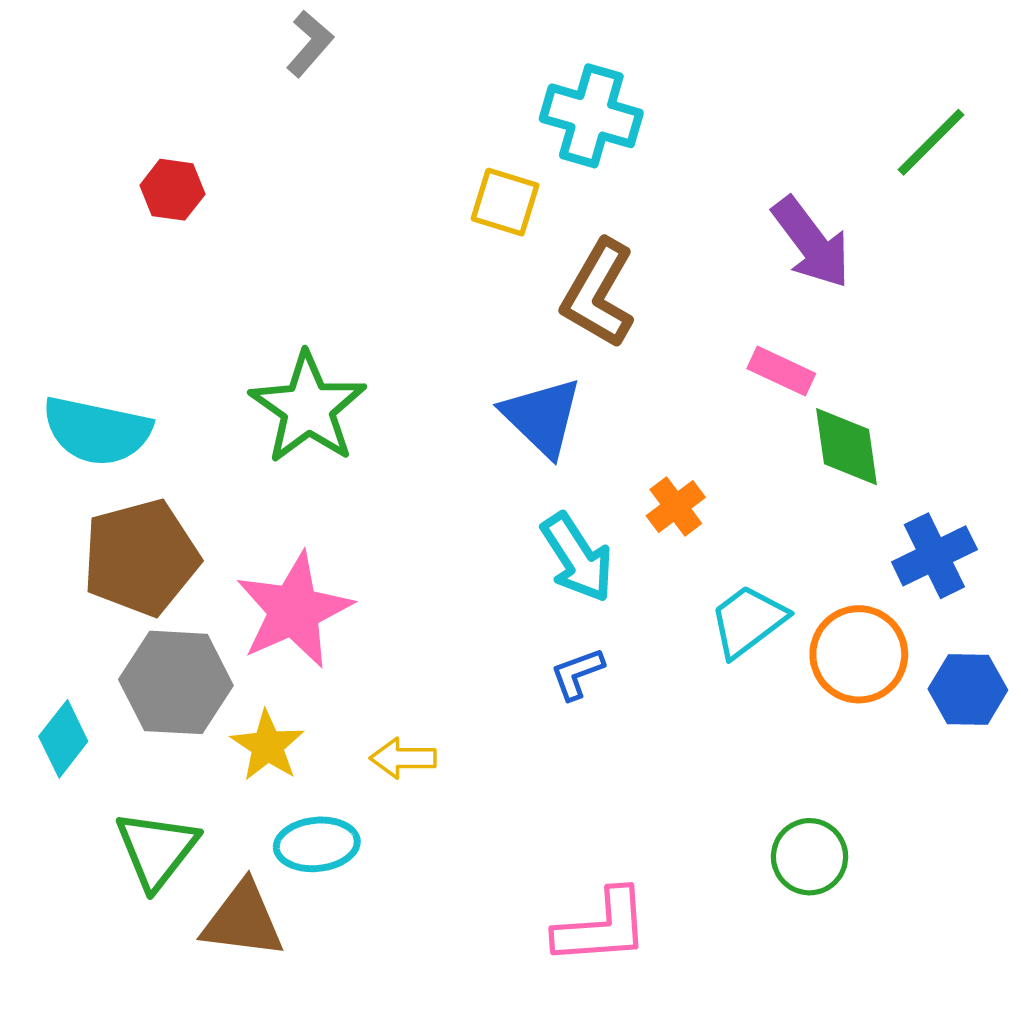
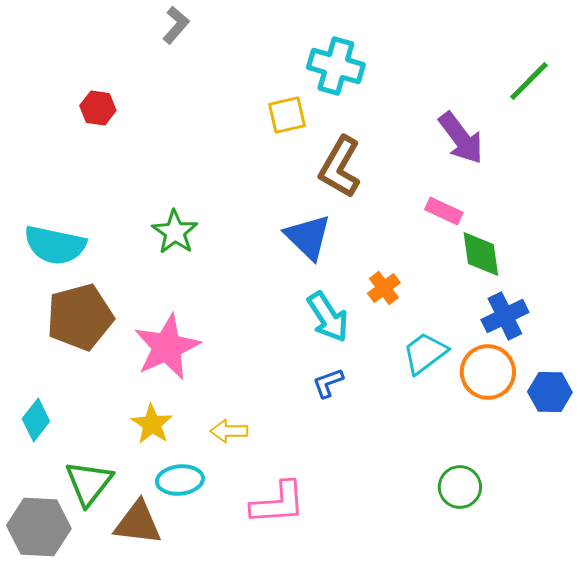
yellow square: (505, 202) -> (287, 115), turned -30
green star: (308, 408) -> (175, 232), size x0.7
blue cross: (934, 556) -> (505, 316), moved
gray hexagon: (176, 682) -> (39, 527), moved
pink L-shape: (602, 927) -> (278, 503), moved

